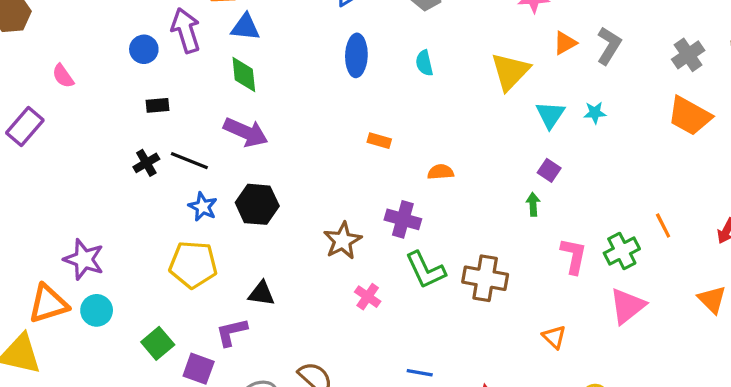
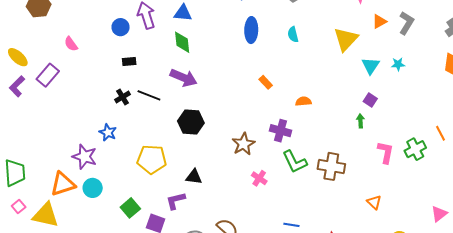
orange rectangle: (379, 141) -> (266, 82), turned 32
blue star: (203, 207) -> (108, 132), moved
pink triangle: (627, 306) -> (439, 214), moved, size x0.7

